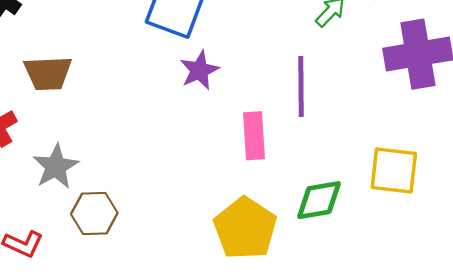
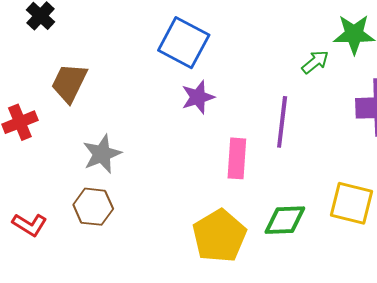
brown trapezoid: (48, 73) -> (69, 83), turned 111
gray star: (56, 167) -> (102, 154), moved

